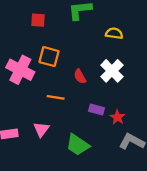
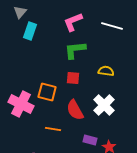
red square: (38, 20) -> (73, 78), moved
red semicircle: (80, 76) -> (75, 110), size x1.5

